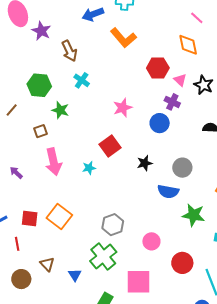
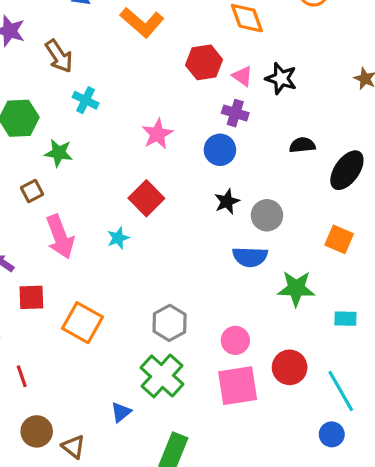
black star: (145, 163) -> (227, 202), moved
red square: (30, 219) -> (31, 297), moved
brown triangle: (47, 264) -> (73, 447), moved
blue triangle: (75, 275) -> (121, 412), turned 32
pink square: (138, 282) -> (238, 386), moved

